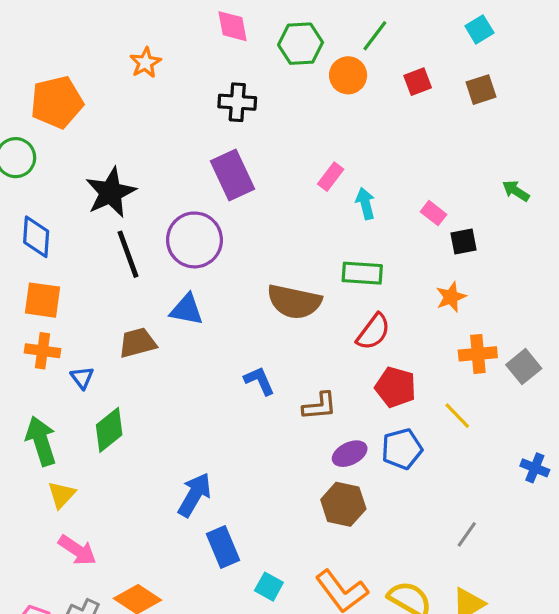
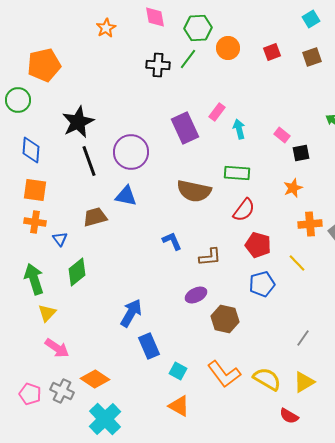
green line: (375, 36) -> (188, 59), moved
orange star: (145, 63) -> (106, 28), moved
purple rectangle: (232, 175) -> (185, 128), moved
purple ellipse: (350, 454) -> (196, 295), moved

